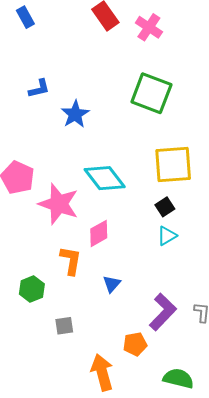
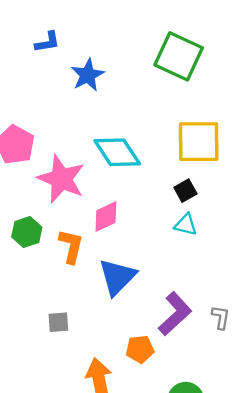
cyan triangle: (167, 236) -> (186, 225), turned 40
blue triangle: (112, 284) -> (117, 277), size x1.8
green hexagon: (32, 289) -> (27, 232), moved

